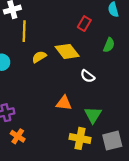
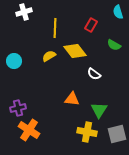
yellow line: (24, 31) -> (55, 28), moved
green semicircle: (109, 45) -> (114, 45), turned 96
orange cross: (18, 136) -> (29, 130), size x1.5

